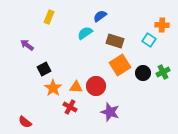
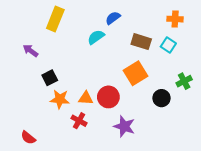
yellow rectangle: (49, 17) -> (55, 19), size x1.5
orange cross: (162, 25) -> (175, 19), moved
brown rectangle: (115, 41) -> (141, 42), moved
black circle: (143, 73) -> (162, 98), moved
orange star: (53, 88) -> (60, 99), turned -30

